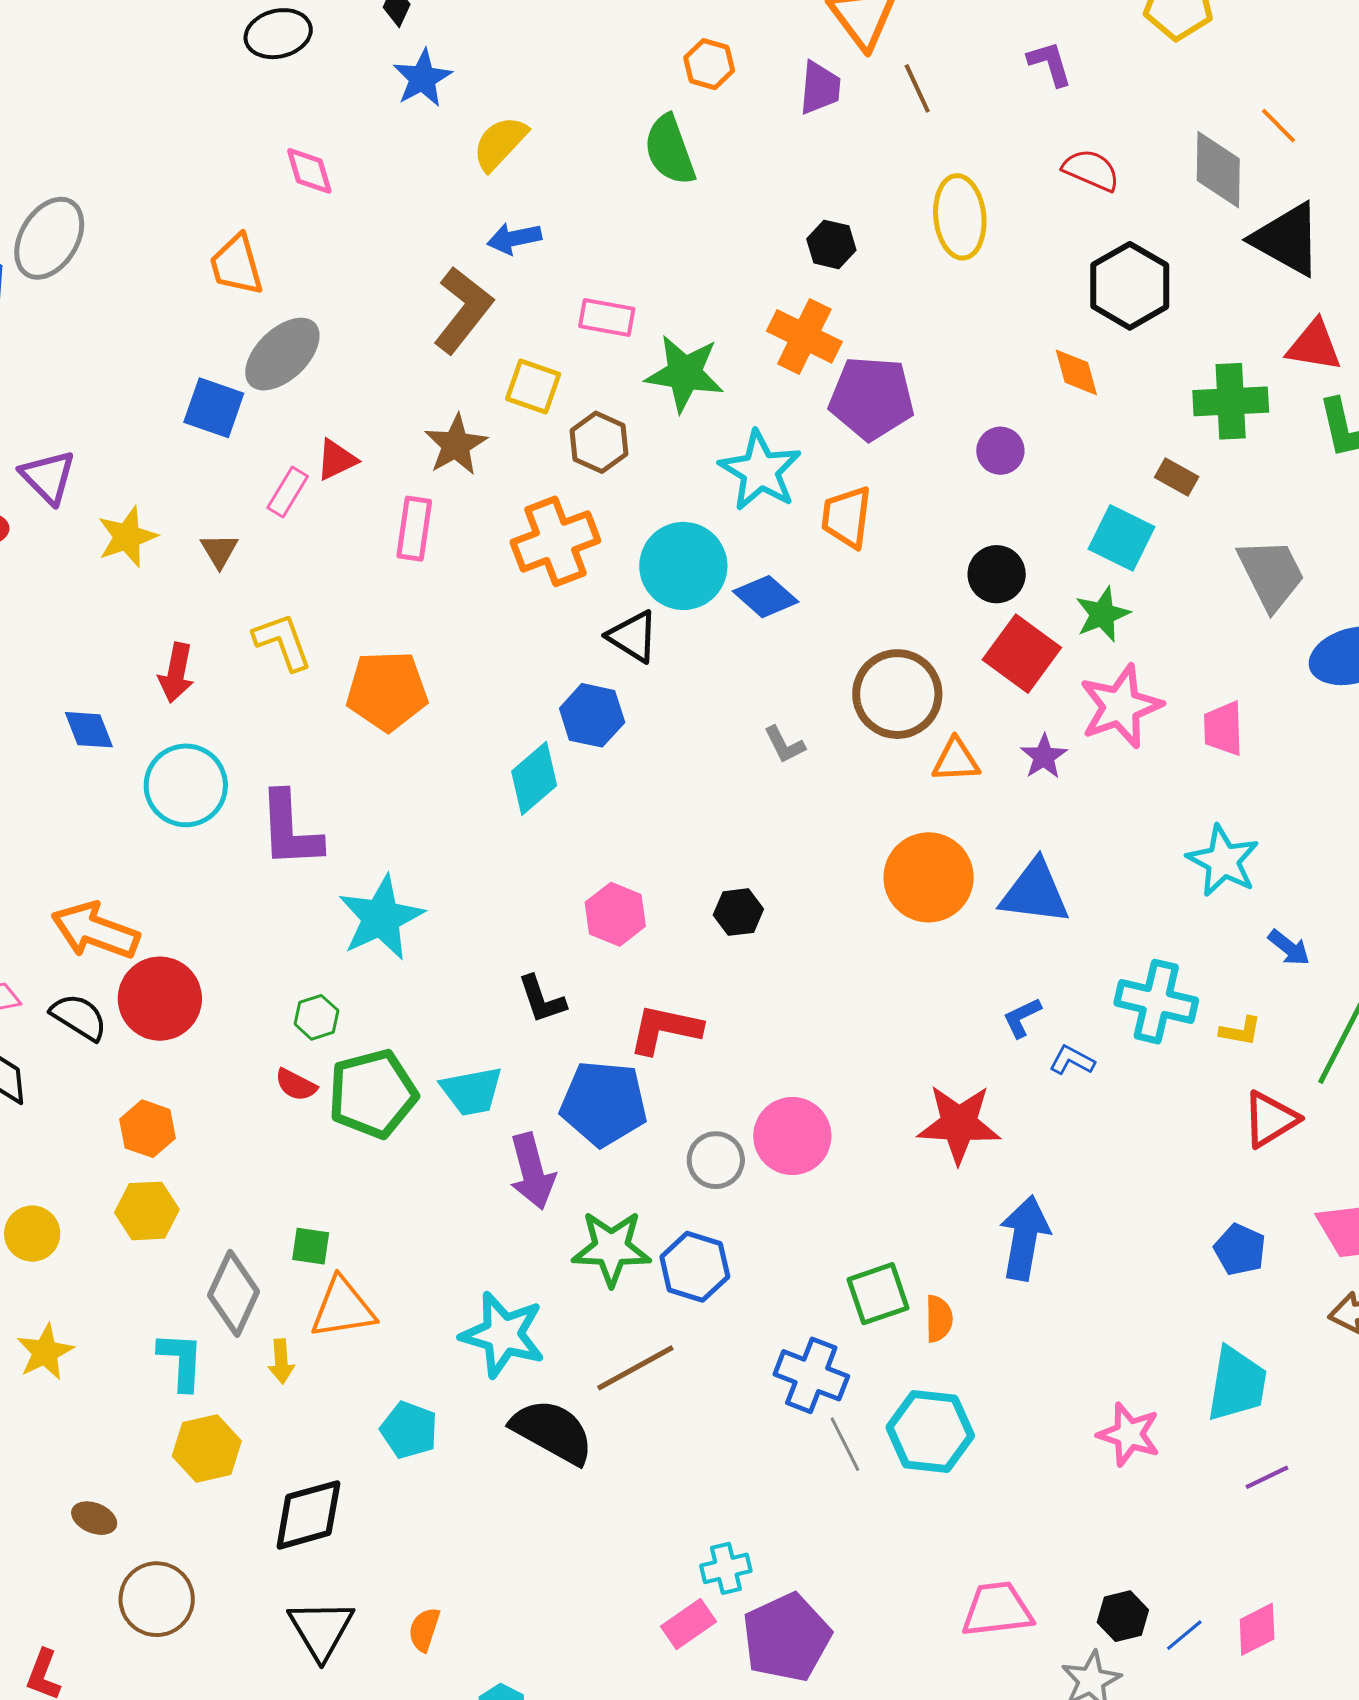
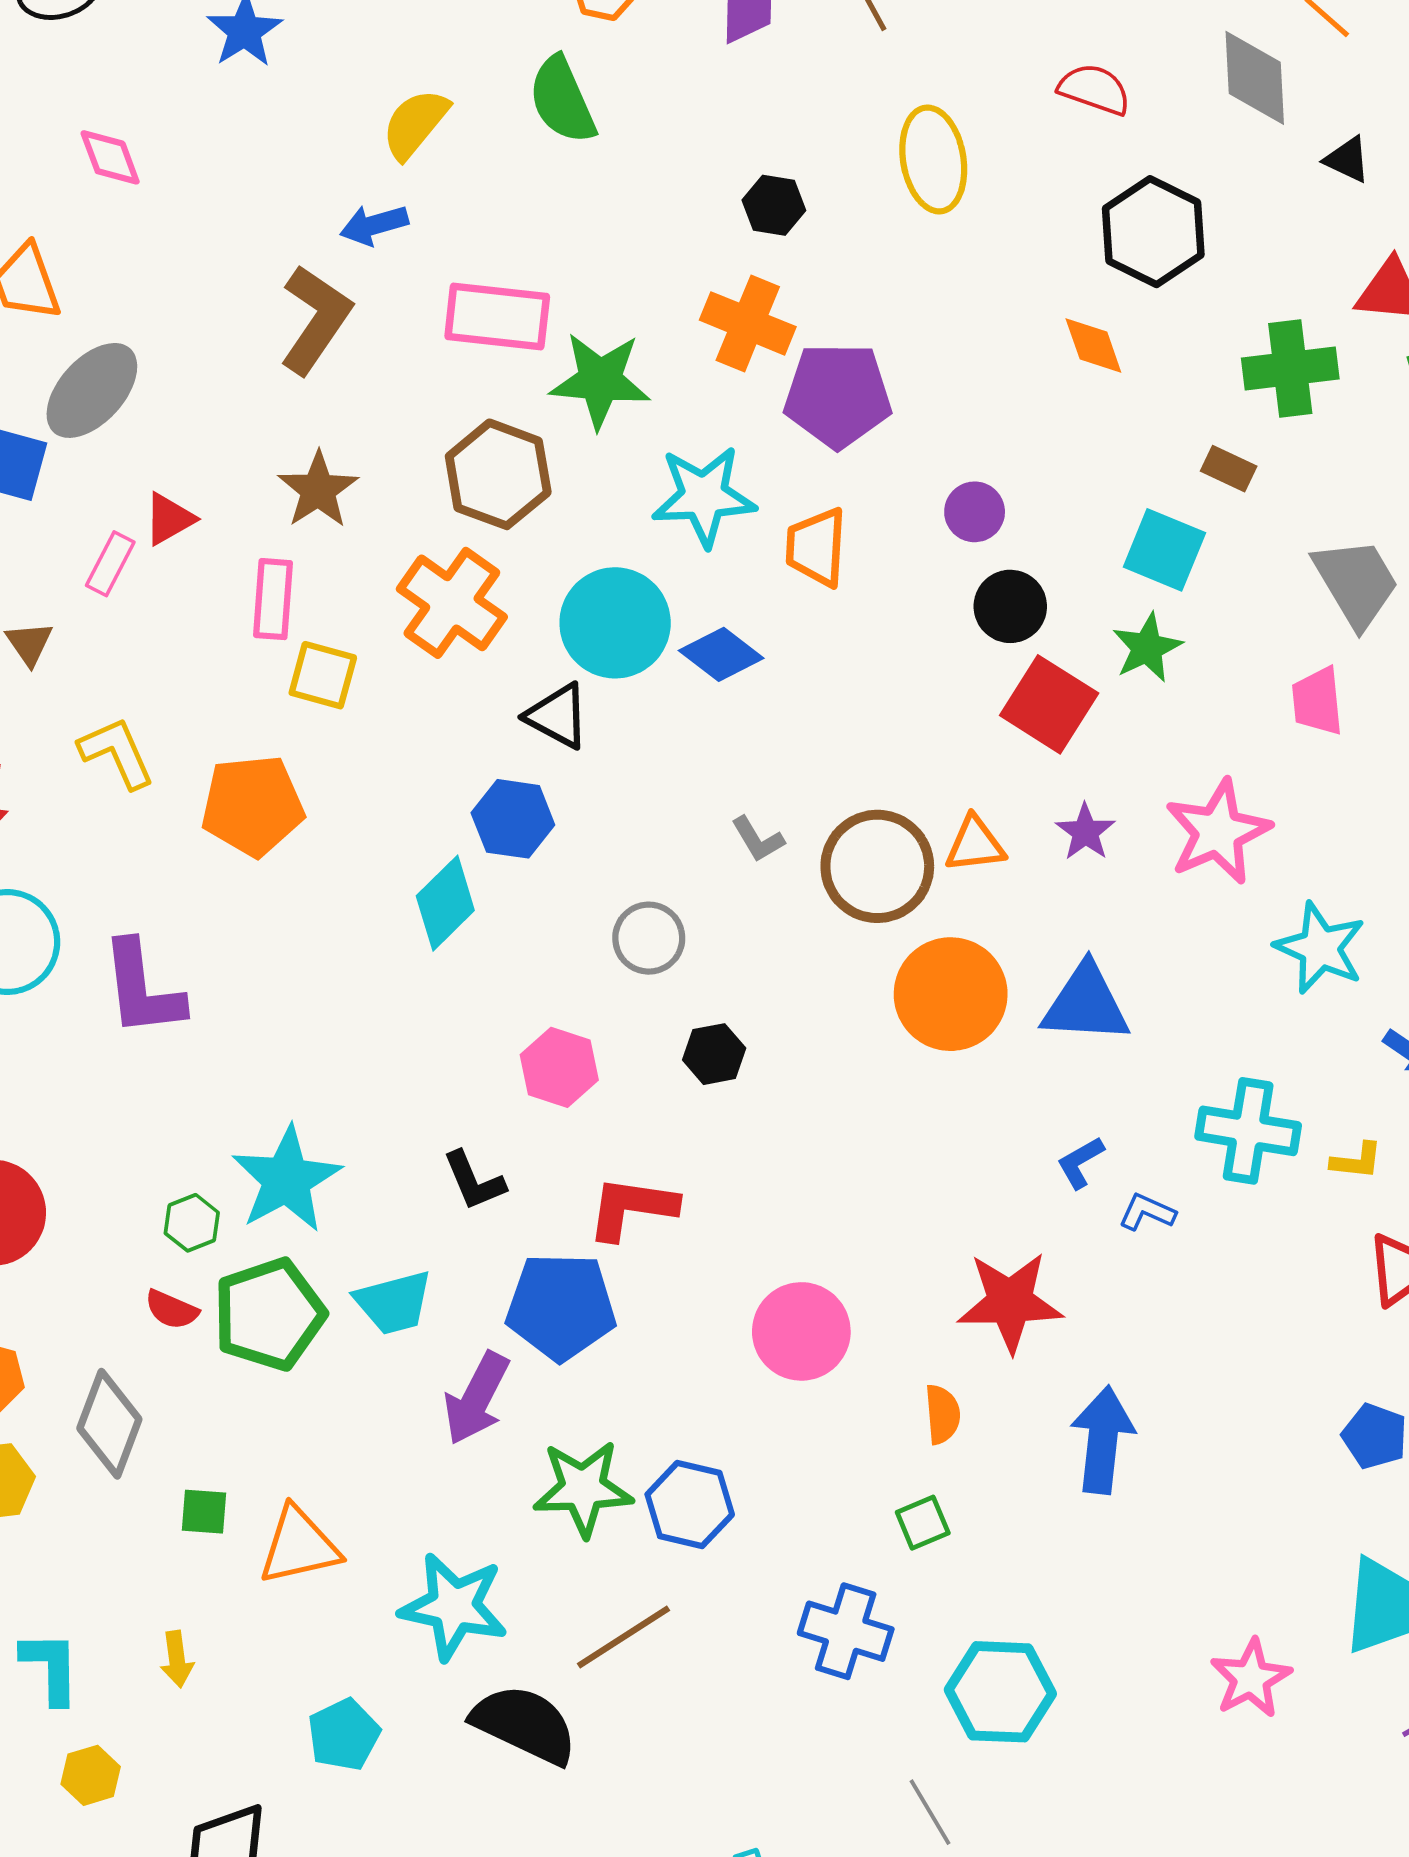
yellow semicircle: (500, 143) -> (415, 124), moved
black triangle: (1287, 239) -> (1347, 160), size x0.5
pink rectangle: (607, 317) -> (497, 317), size x1.5
yellow square: (533, 387) -> (323, 675), moved
brown hexagon: (599, 442) -> (498, 474), size x1.4
purple circle: (1000, 451) -> (975, 512), moved
cyan star: (760, 471) -> (704, 496), turned -30
orange cross: (555, 541) -> (452, 603), turned -30
brown circle: (897, 694) -> (877, 866), moved
pink star: (1121, 706) -> (1218, 832), moved
pink trapezoid: (1223, 729) -> (1317, 701), moved
cyan star: (381, 918) -> (286, 1179), moved
gray circle: (716, 1160) -> (649, 938), moved
purple arrow: (532, 1171) -> (477, 1398), turned 46
gray diamond: (234, 1293) -> (109, 1424), moved
green square: (878, 1294) -> (923, 1523), size x0.7
orange triangle: (343, 1308) -> (299, 1546), moved
orange semicircle: (939, 1319) -> (942, 1414), moved
cyan pentagon: (409, 1430) -> (344, 1735), turned 30
pink star: (1129, 1434) -> (1251, 1678), turned 30
gray line: (845, 1444) -> (930, 1812), moved
yellow hexagon: (207, 1448) -> (91, 1775), size x0.7

